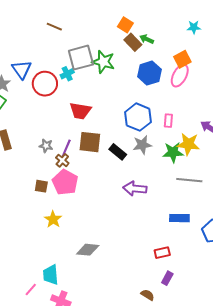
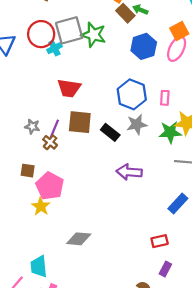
red circle: (45, 84) -> (41, 34), moved
pink pentagon: (65, 182) -> (50, 186), moved
blue rectangle: (179, 218) -> (178, 203), turned -48

